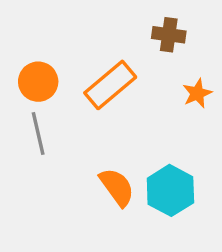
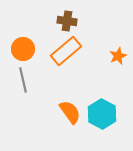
brown cross: (169, 35) -> (67, 21), moved

